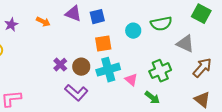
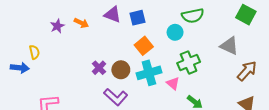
green semicircle: (161, 24) -> (193, 16), moved
purple star: (11, 25) -> (57, 26), moved
orange square: (103, 44) -> (144, 46), turned -30
green cross: (160, 71) -> (189, 63), moved

